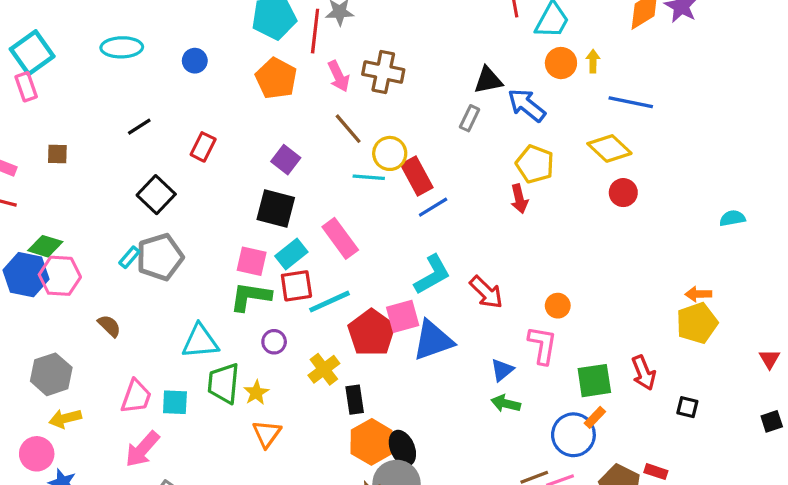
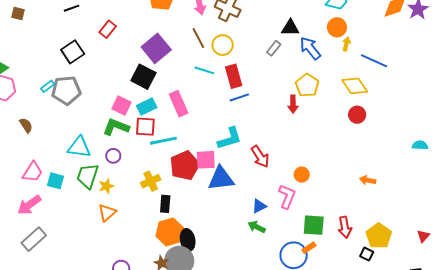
yellow arrow: (593, 61) -> (346, 44), moved
yellow circle: (390, 153) -> (223, 45), moved
purple square: (286, 160) -> (156, 48), size x1.6
orange arrow: (698, 294) -> (368, 180), moved
yellow pentagon: (697, 323) -> (379, 236), moved, turned -30
purple circle: (274, 342) -> (113, 156), moved

